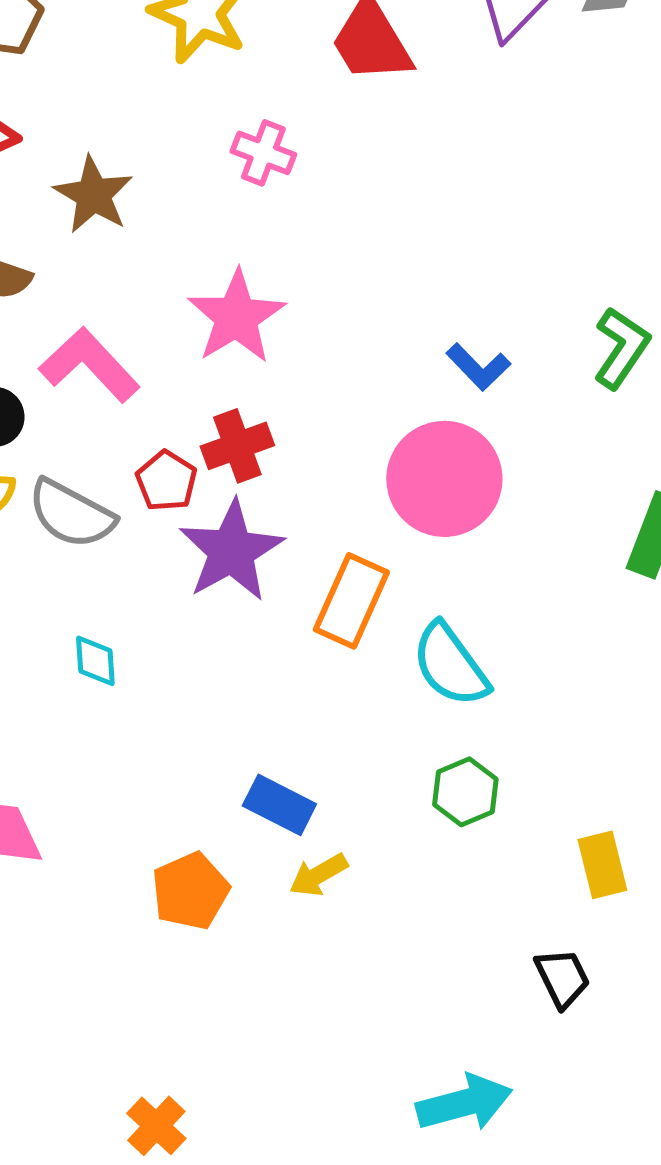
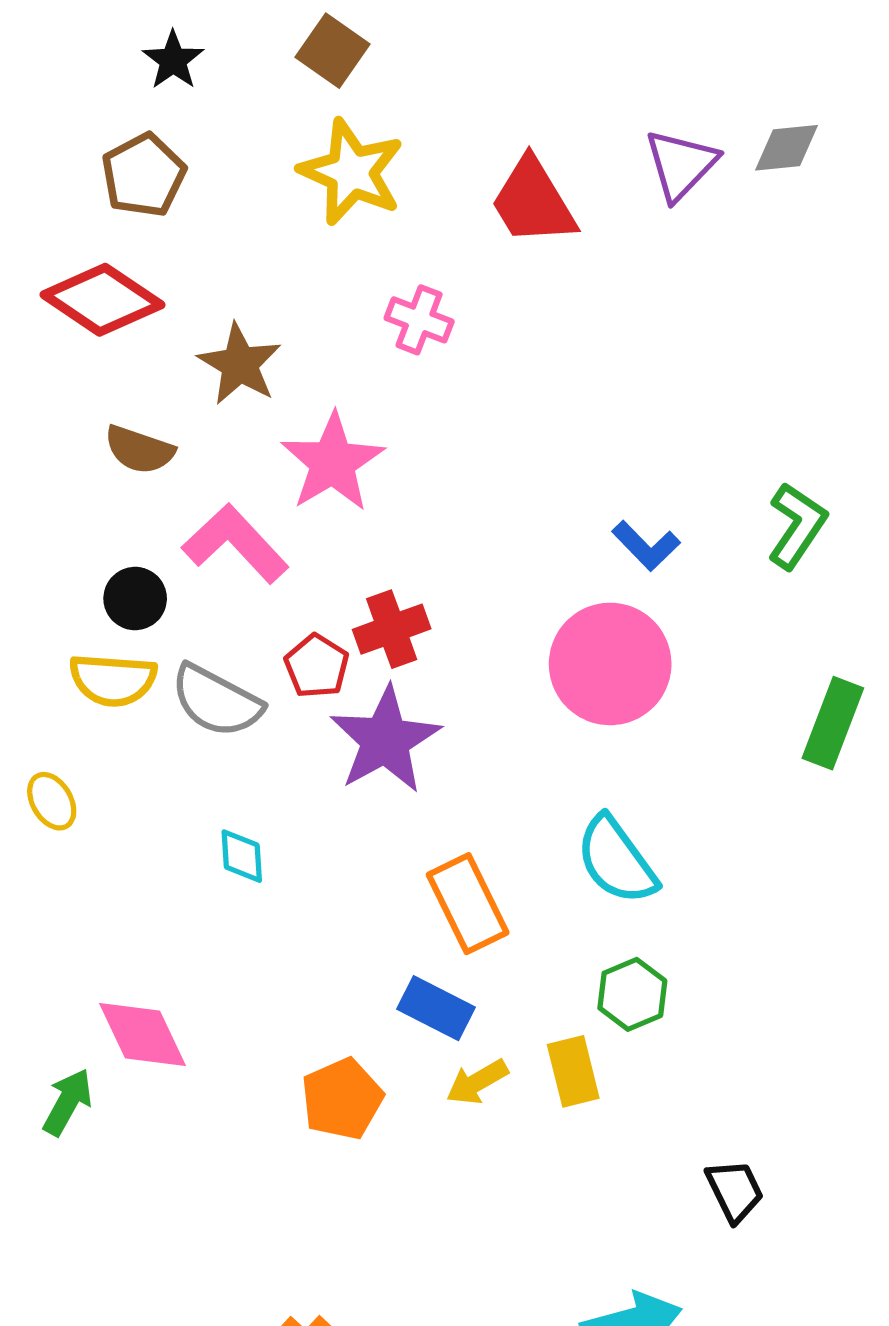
pink star: (236, 317) -> (333, 462), moved
orange rectangle: (351, 601) -> (468, 904), moved, turned -50
yellow rectangle: (602, 865) -> (573, 1071), moved

